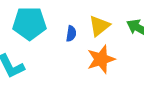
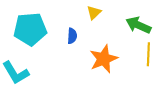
yellow triangle: (99, 26) -> (94, 13), moved, size x0.7

